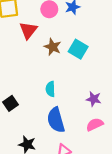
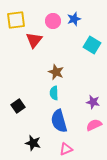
brown star: (53, 47) -> (56, 72), moved
cyan square: (78, 49) -> (92, 45), moved

